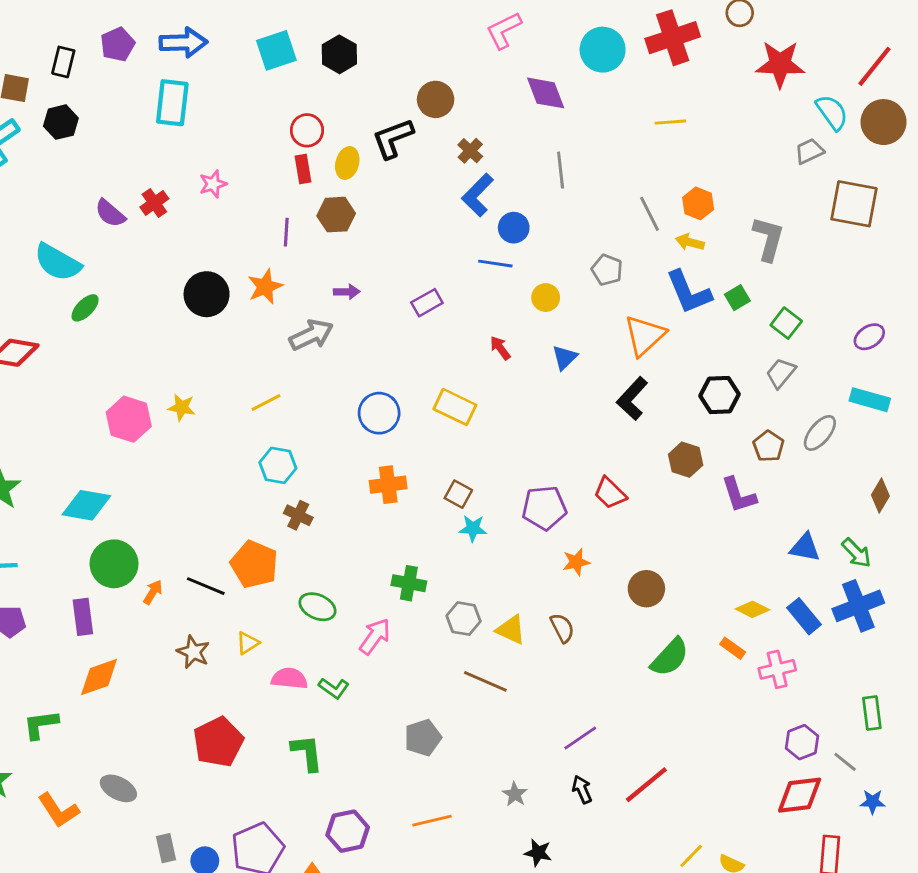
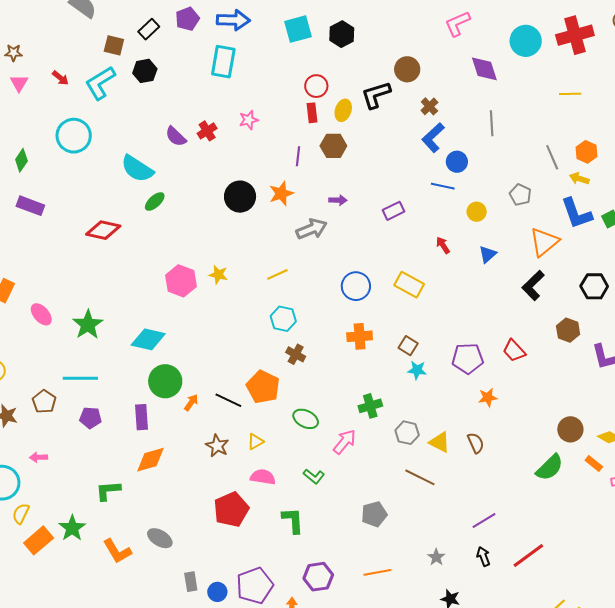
black rectangle: (63, 62) -> (149, 29), turned 30
green cross: (409, 583) -> (370, 406), turned -30
brown circle: (646, 589) -> (570, 429), moved
pink semicircle: (289, 678) -> (263, 477), moved

